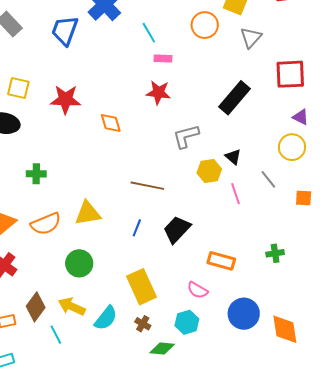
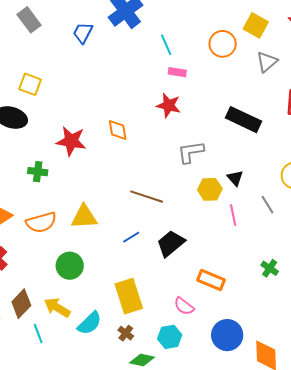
blue trapezoid: (65, 31) -> (83, 33), size x0.7
black rectangle: (234, 98) -> (244, 120), turned 68
red star: (65, 100) -> (71, 141), moved
blue line: (137, 228) -> (131, 237), turned 30
green cross: (275, 253) -> (270, 268), moved, turned 36

